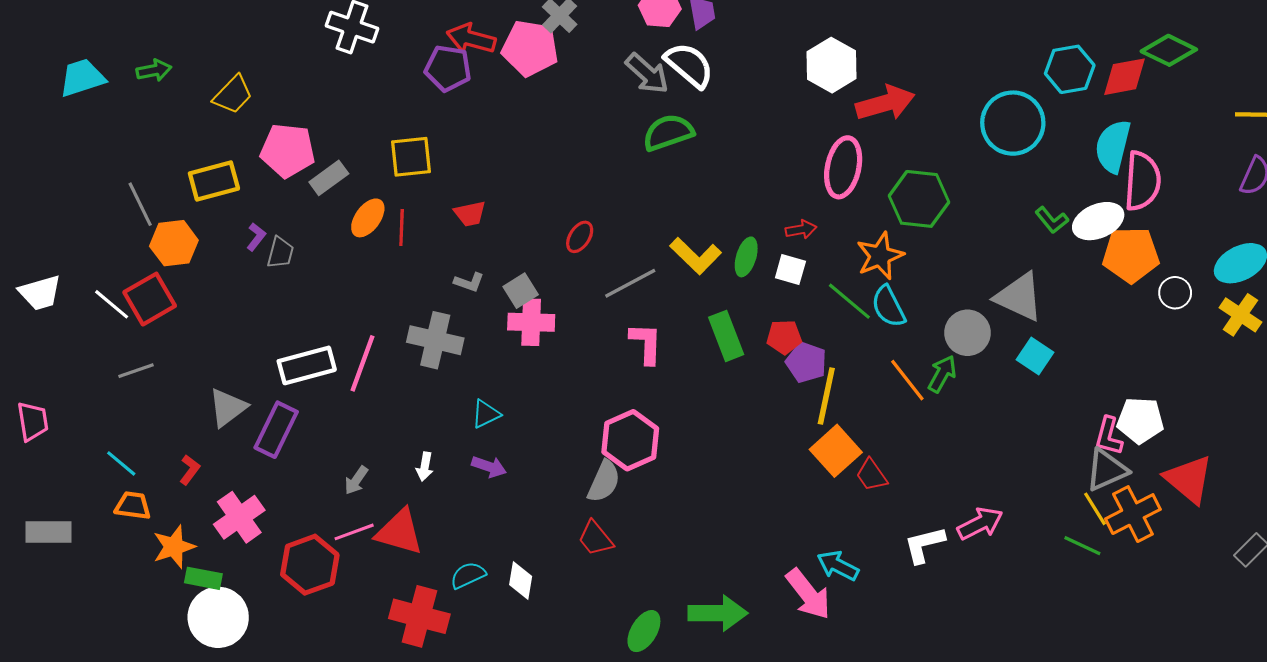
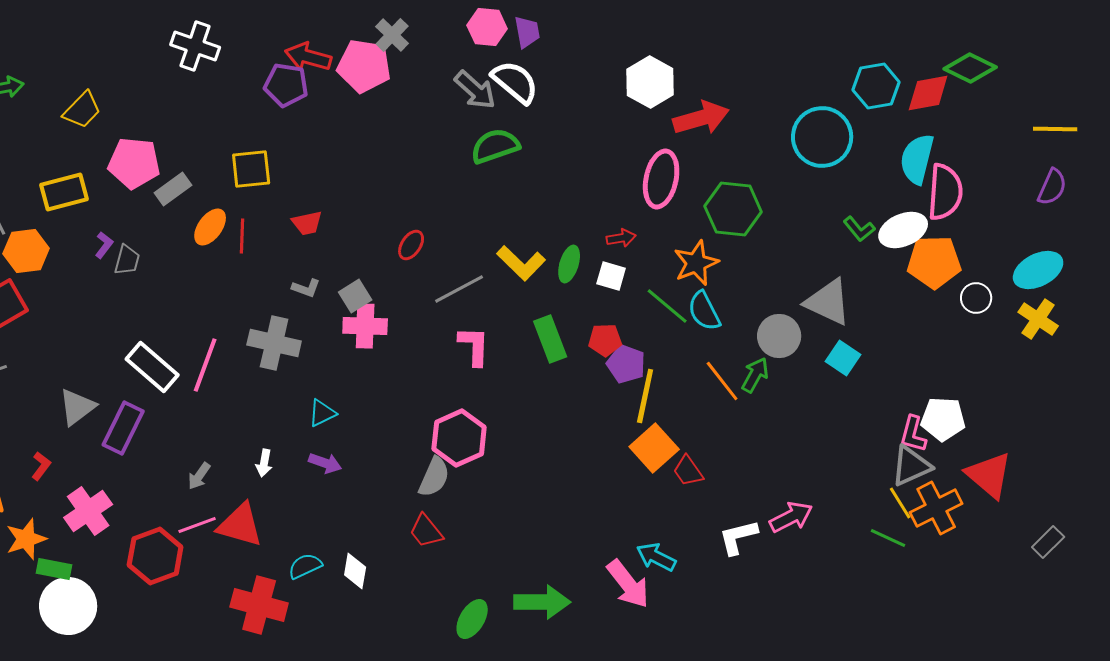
white rectangle: (307, 365) -> (152, 367), turned 56

